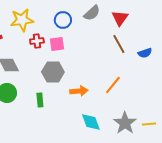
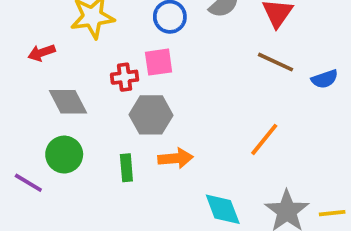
red cross: (37, 41) -> (125, 77), moved
brown line: (119, 44) -> (276, 62), turned -36
orange arrow: (79, 91) -> (176, 158), moved

